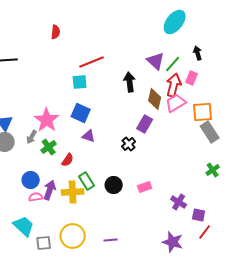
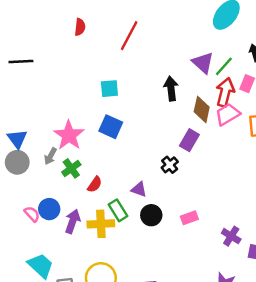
red line: (92, 62) -> (129, 36), moved, turned -40
purple triangle: (89, 136) -> (139, 189), moved
pink semicircle: (36, 197) -> (32, 214), moved, turned 56

